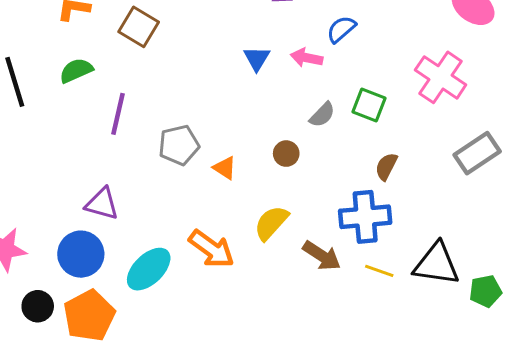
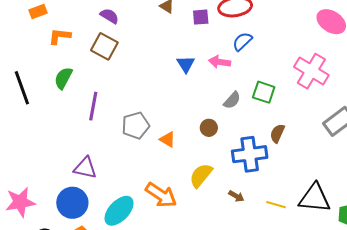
green semicircle: (76, 71) -> (63, 78), turned -35
blue cross: (365, 217) -> (250, 154), moved
brown arrow: (322, 256) -> (236, 196), size x0.6

